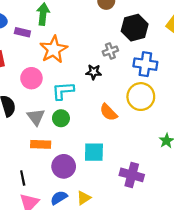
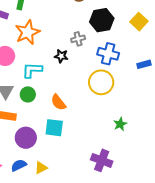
orange semicircle: (109, 112) -> (58, 102), moved
purple cross: (132, 175) -> (102, 160), moved

